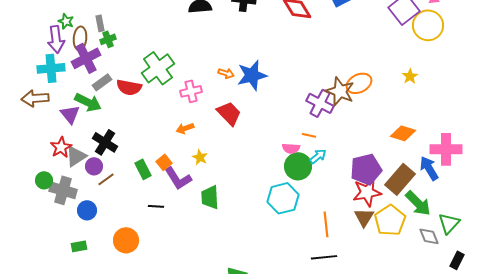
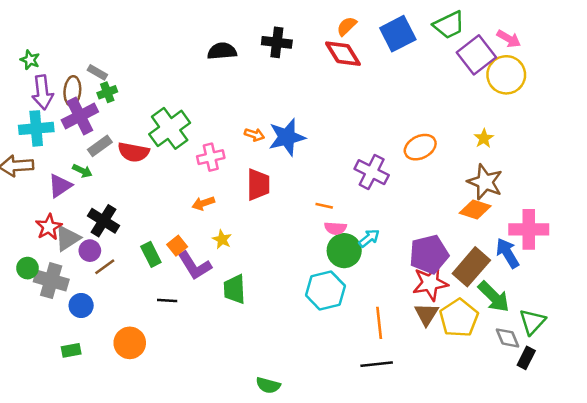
green star: (66, 21) -> (30, 60), moved
gray rectangle: (100, 23) -> (97, 72), turned -49
brown star: (340, 91) -> (485, 182), moved
green arrow: (88, 102) -> (82, 171), size x0.6
red trapezoid: (229, 113) -> (258, 185), turned 44
purple triangle: (70, 114) -> (60, 186), turned 35
orange line: (309, 135) -> (324, 206), moved
black rectangle: (457, 260) -> (526, 358), moved

